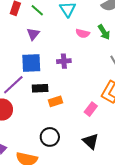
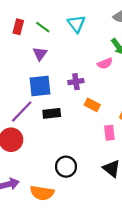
pink semicircle: (83, 33) -> (105, 63), moved, turned -32
orange rectangle: (56, 101) -> (92, 105), moved, turned 48
pink rectangle: (91, 109) -> (109, 133), turned -40

